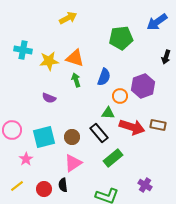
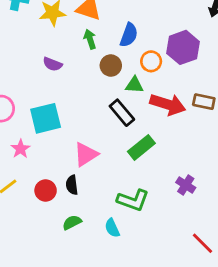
brown circle: (72, 137) -> (111, 66), moved

